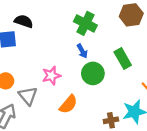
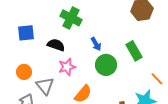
black semicircle: (24, 21) -> (56, 45), moved
green cross: (85, 23) -> (71, 18), moved

